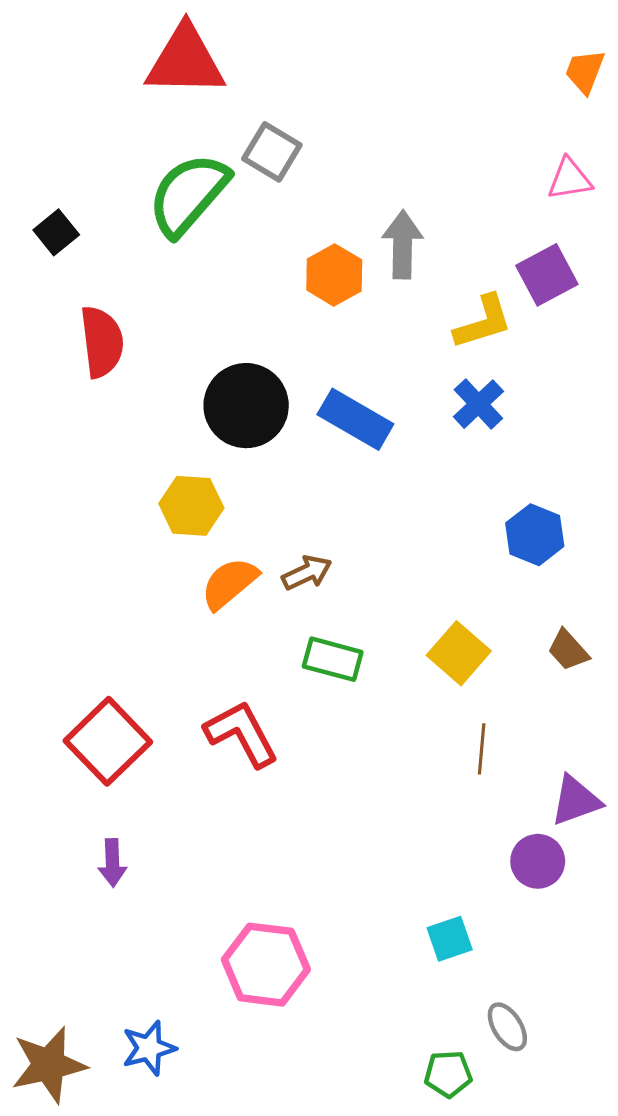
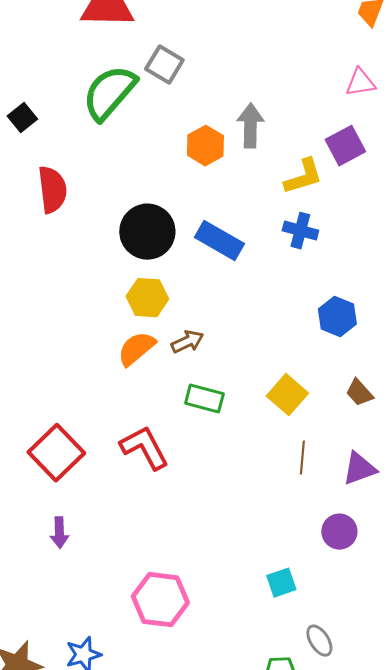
blue cross: (478, 404) -> (300, 231), turned -32
yellow hexagon: (191, 506) -> (147, 298), moved
purple triangle: (576, 801) -> (359, 469), moved

